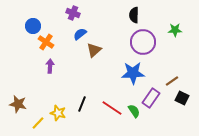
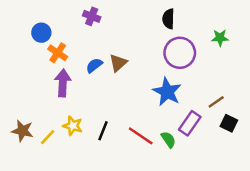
blue semicircle: (80, 34) -> (94, 65), moved
purple arrow: (50, 66) -> (63, 83), size x1.5
blue star: (133, 73) -> (167, 92), turned 30
yellow star: (58, 113) -> (73, 126), moved
yellow line: (38, 123) -> (48, 137), moved

